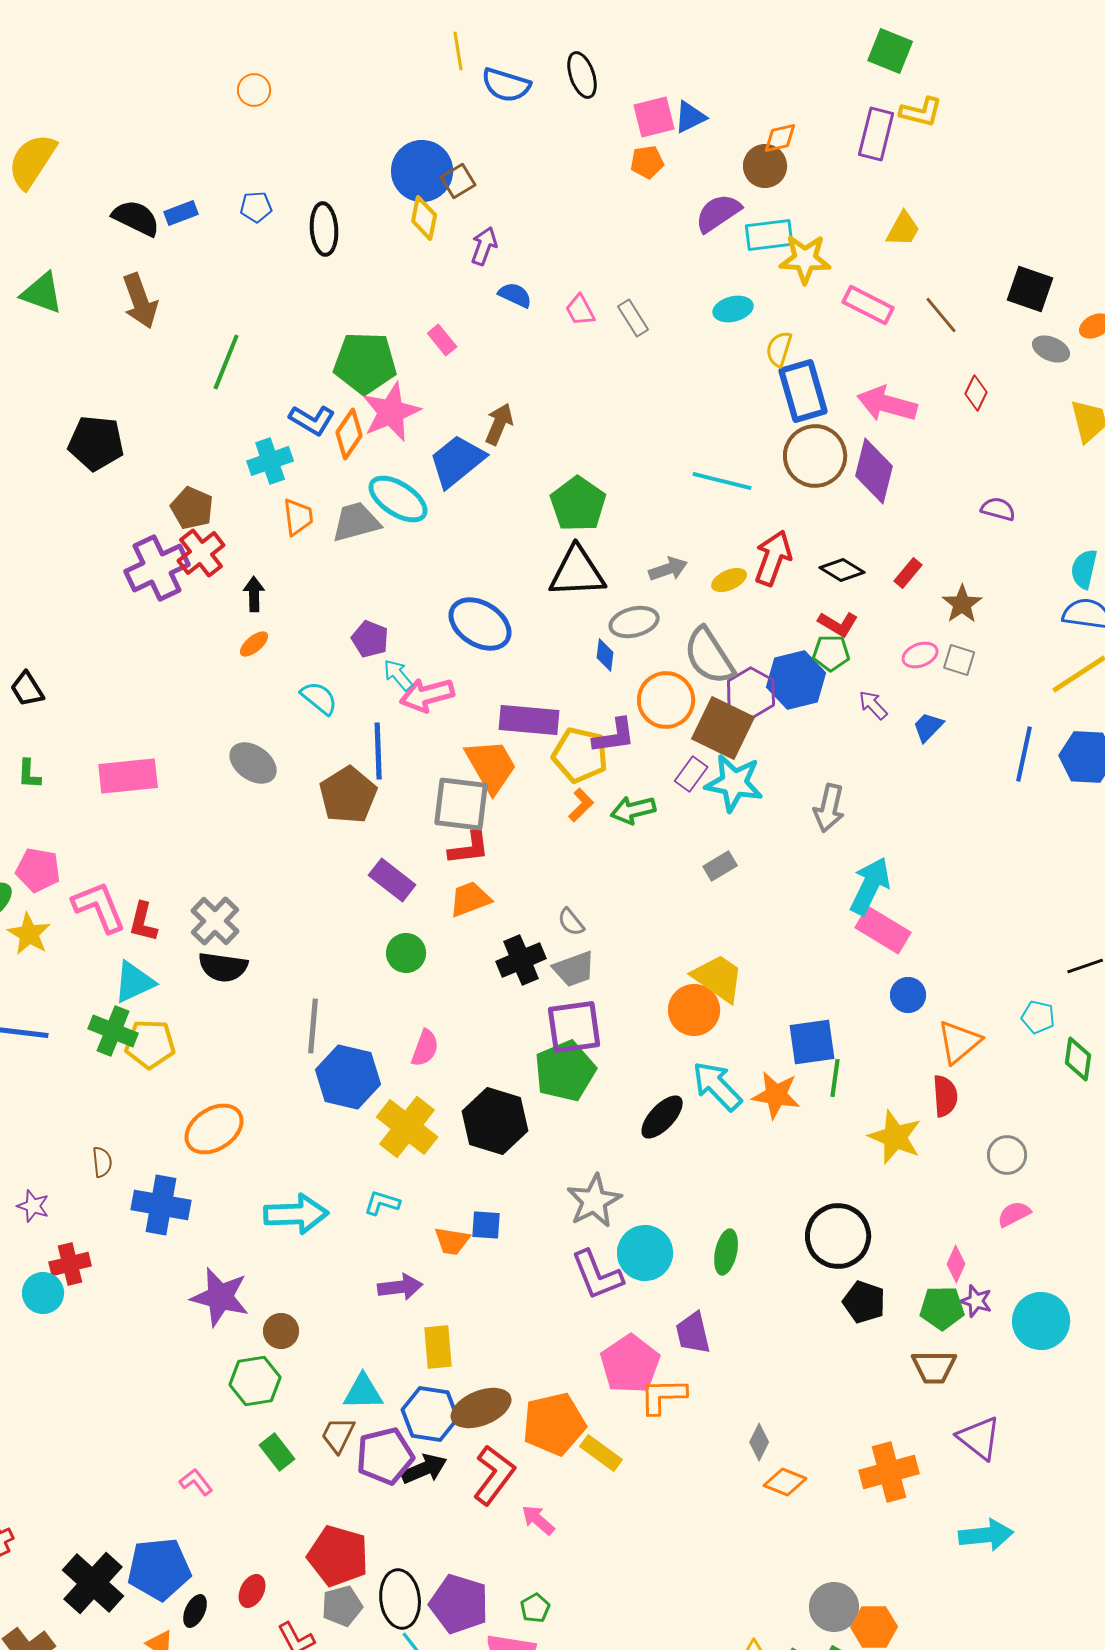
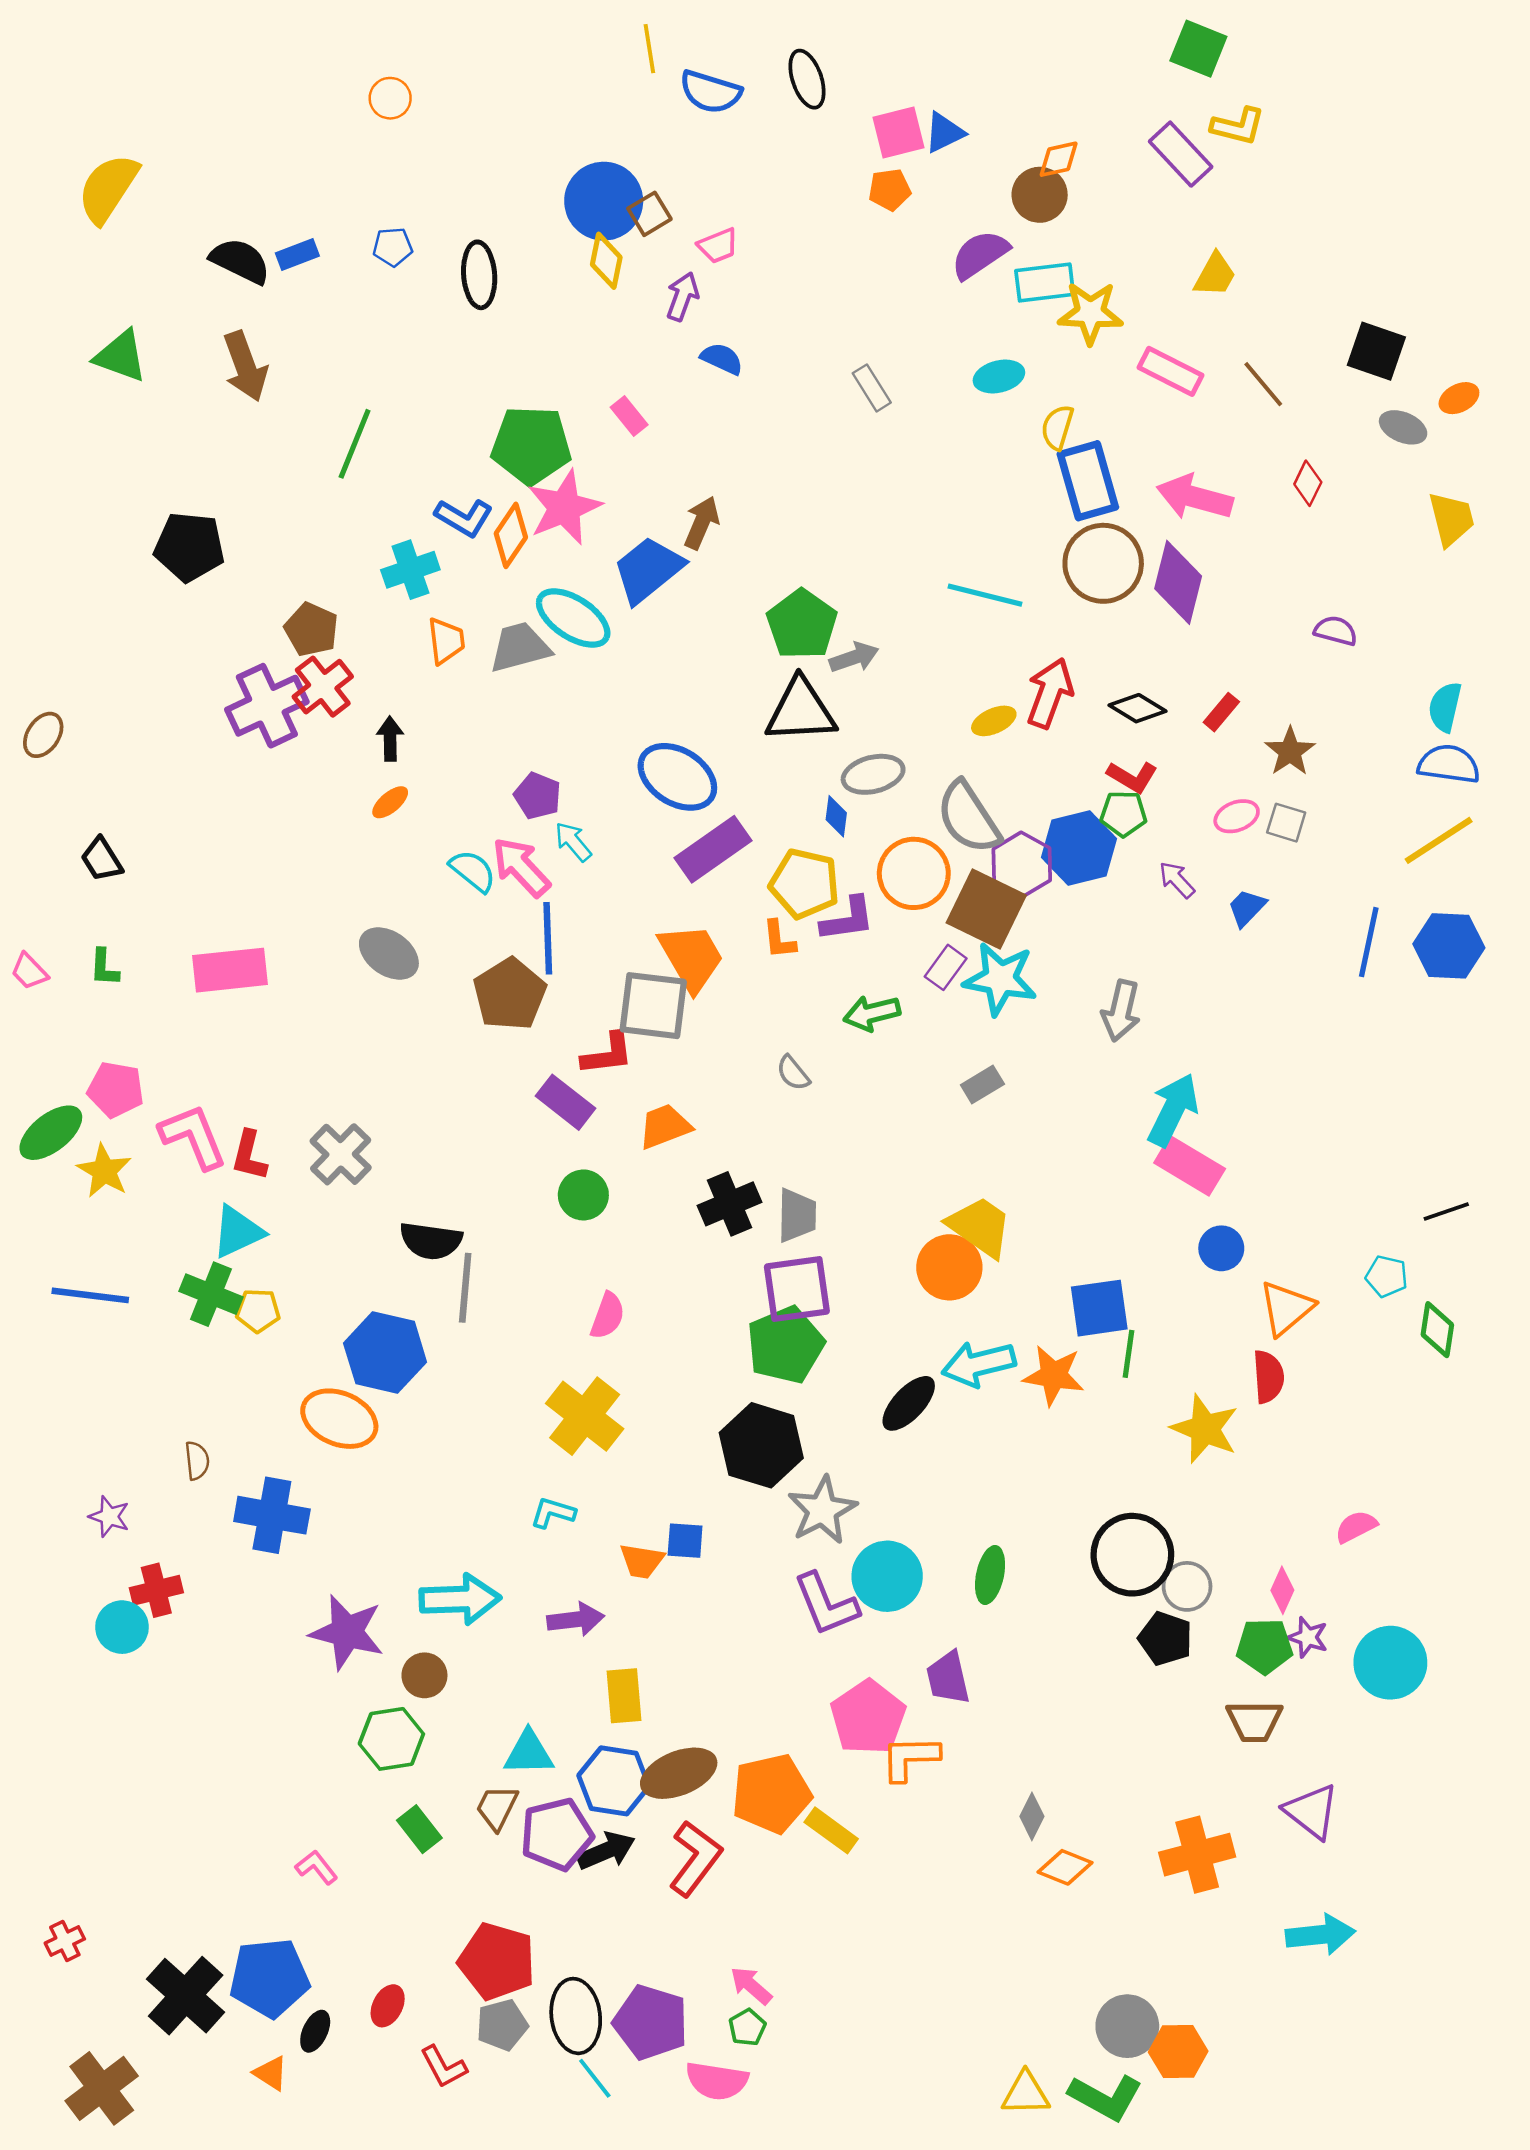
purple rectangle: (876, 134) -> (1181, 154), turned -57
pink trapezoid: (580, 310) -> (718, 246), moved, turned -84
gray arrow: (668, 569) -> (854, 657), moved
pink arrow: (427, 695) -> (521, 867), moved, turned 62
purple rectangle: (529, 720) -> (713, 849), moved, turned -40
yellow pentagon: (580, 755) -> (804, 884), moved
orange L-shape: (581, 805) -> (779, 940), moved, turned 128
red L-shape: (469, 848) -> (607, 1054), moved
gray semicircle: (571, 922) -> (793, 1073), moved
black semicircle: (223, 967) -> (431, 1241), moved
gray trapezoid: (574, 969) -> (797, 1215), turned -69
yellow pentagon: (150, 1044) -> (258, 1311), size x0.7
blue hexagon: (348, 1077) -> (385, 1353), moved
cyan arrow: (717, 1086) -> (979, 1364), turned -60
black hexagon: (495, 1121) -> (761, 1445), moved
orange ellipse: (214, 1129) -> (339, 1419), turned 56
gray circle: (1007, 1155) -> (1187, 1586), moved
cyan arrow: (296, 1214) -> (460, 1599), moved
pink arrow: (538, 1520) -> (751, 1985), moved

